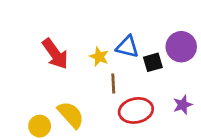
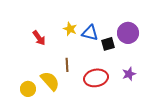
red arrow: (55, 54) -> (39, 38), size x0.7
yellow star: (99, 57) -> (70, 29), moved
brown line: (113, 84) -> (67, 65), moved

